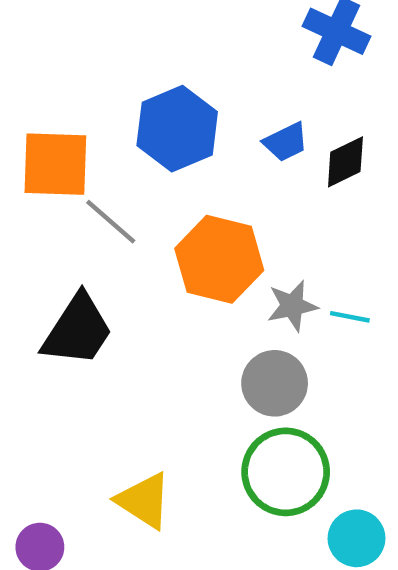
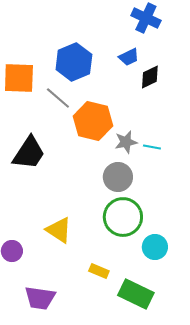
blue trapezoid: (286, 142) -> (129, 57), moved
gray line: (111, 222) -> (58, 98), moved

